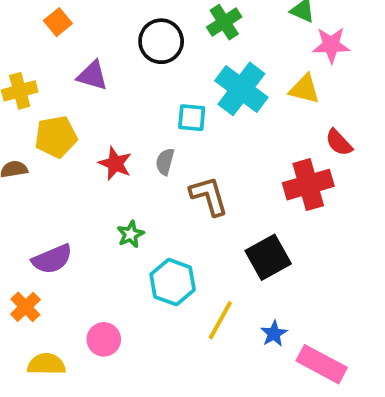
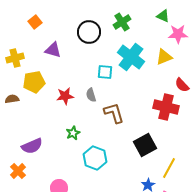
yellow triangle: (304, 89) -> (164, 57), turned -36
gray semicircle: (165, 162) -> (91, 95), turned -32
red star: (115, 164) -> (65, 96), turned -30
red cross: (308, 185) -> (166, 107), turned 30
yellow line: (220, 320) -> (169, 168), moved

